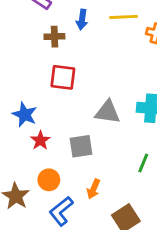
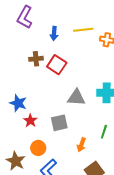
brown cross: (54, 37) -> (36, 59), moved
red square: (63, 77) -> (57, 65), moved, turned 30
orange arrow: (93, 189) -> (81, 145), moved

